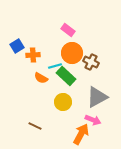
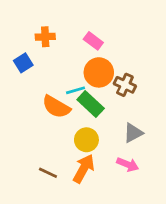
orange cross: (33, 55) -> (45, 37), moved
orange semicircle: (41, 78) -> (56, 107), size x1.5
gray triangle: (97, 97) -> (133, 133), size x0.7
orange arrow: (81, 134) -> (84, 169), moved

